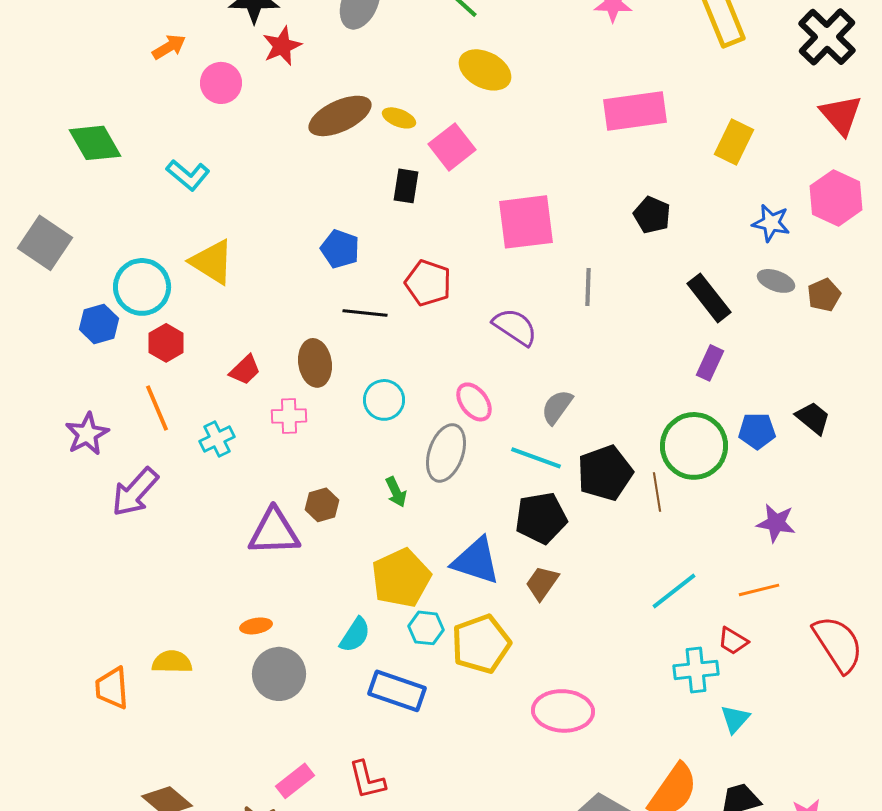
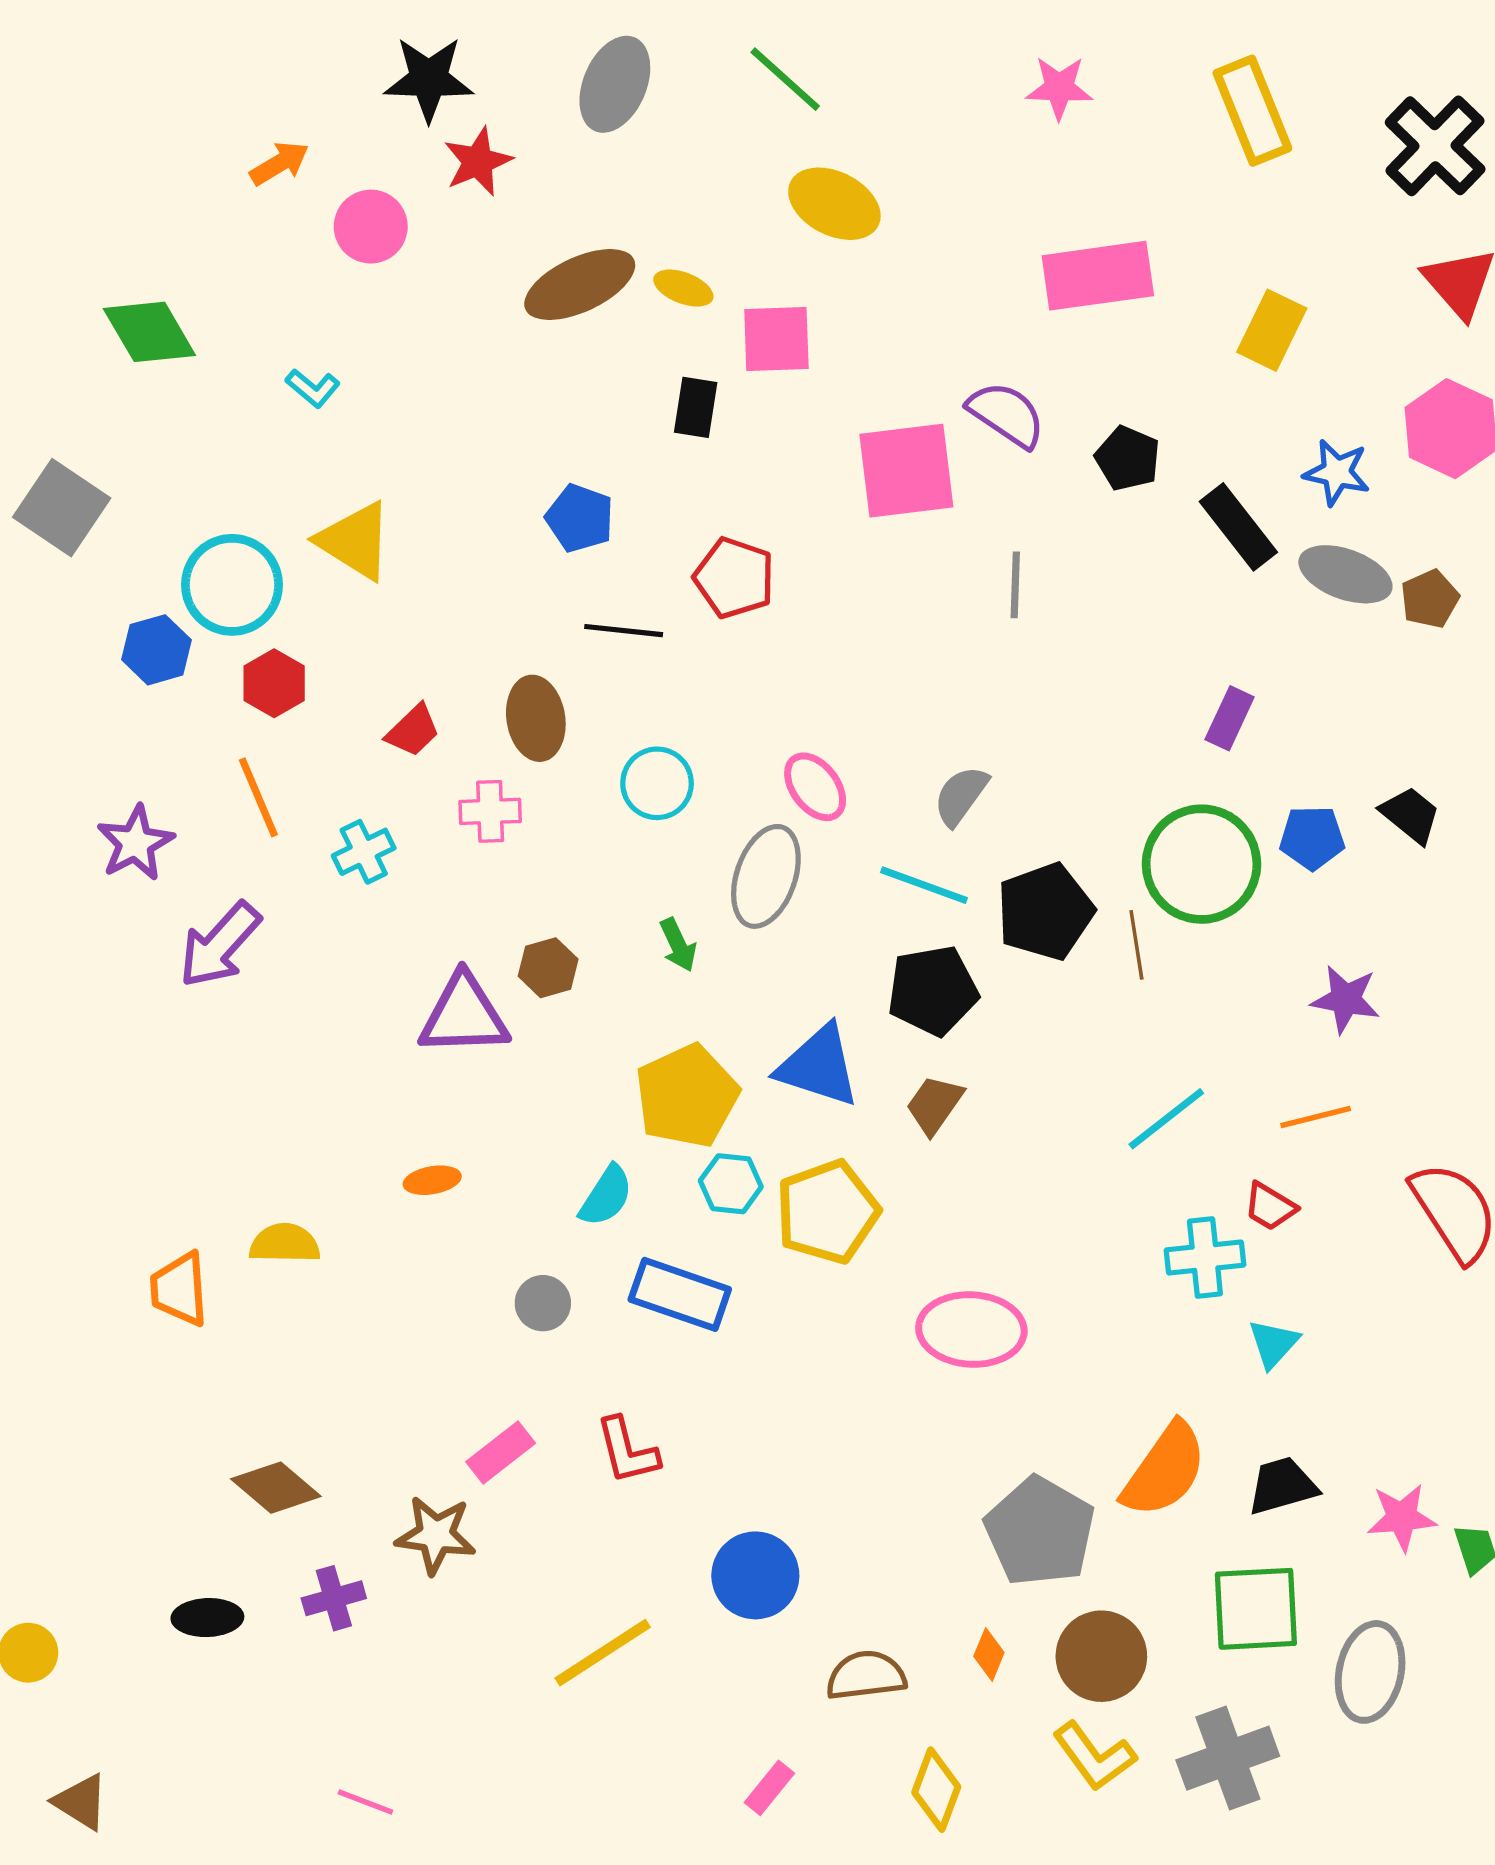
pink square: (452, 147) -> (776, 339), turned 36
cyan L-shape: (188, 175) -> (313, 388), size x0.7
gray ellipse: (776, 281) -> (1345, 574), size x1.4
black rectangle: (709, 298) -> (1238, 527), moved
purple semicircle: (515, 327) -> (1007, 414), moved
gray circle: (279, 674) -> (543, 1303), moved, size x0.6

